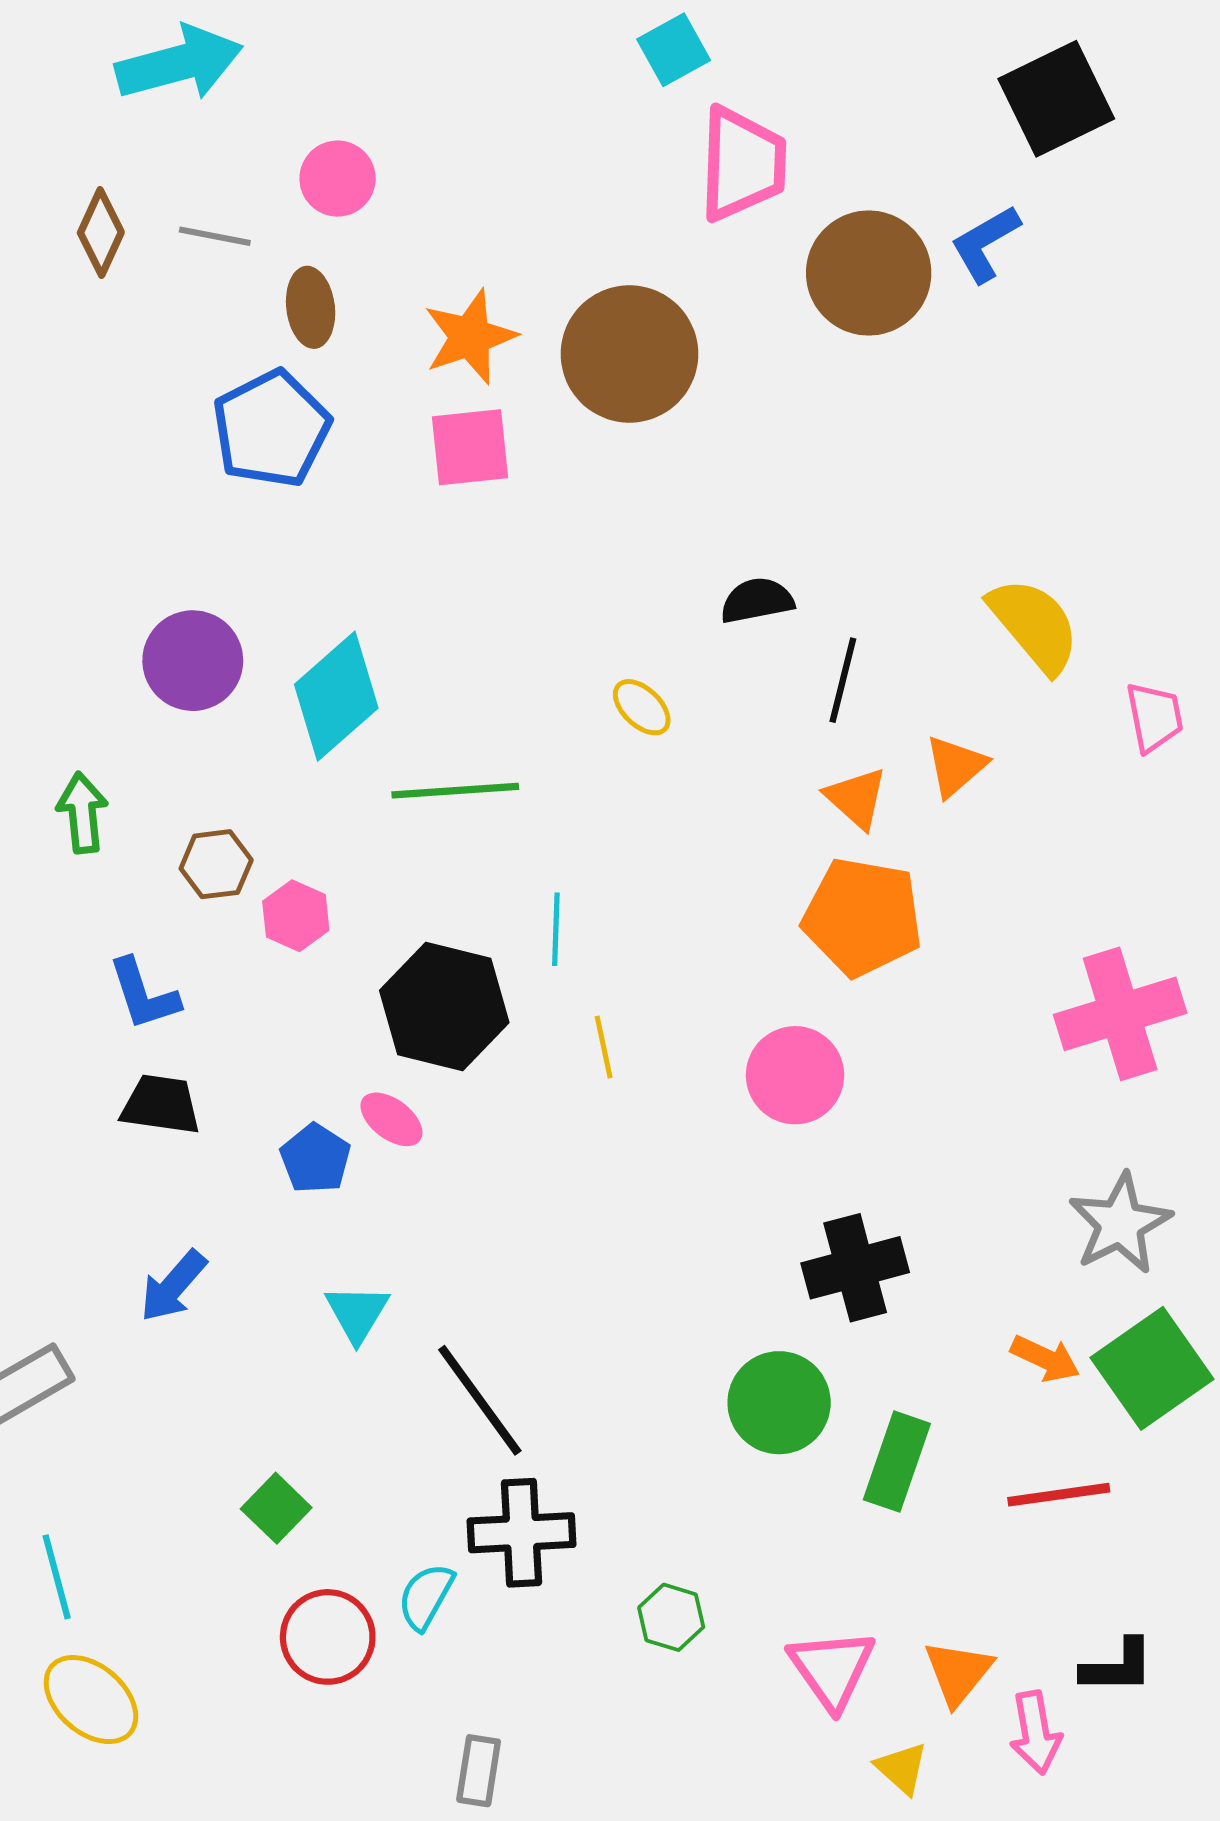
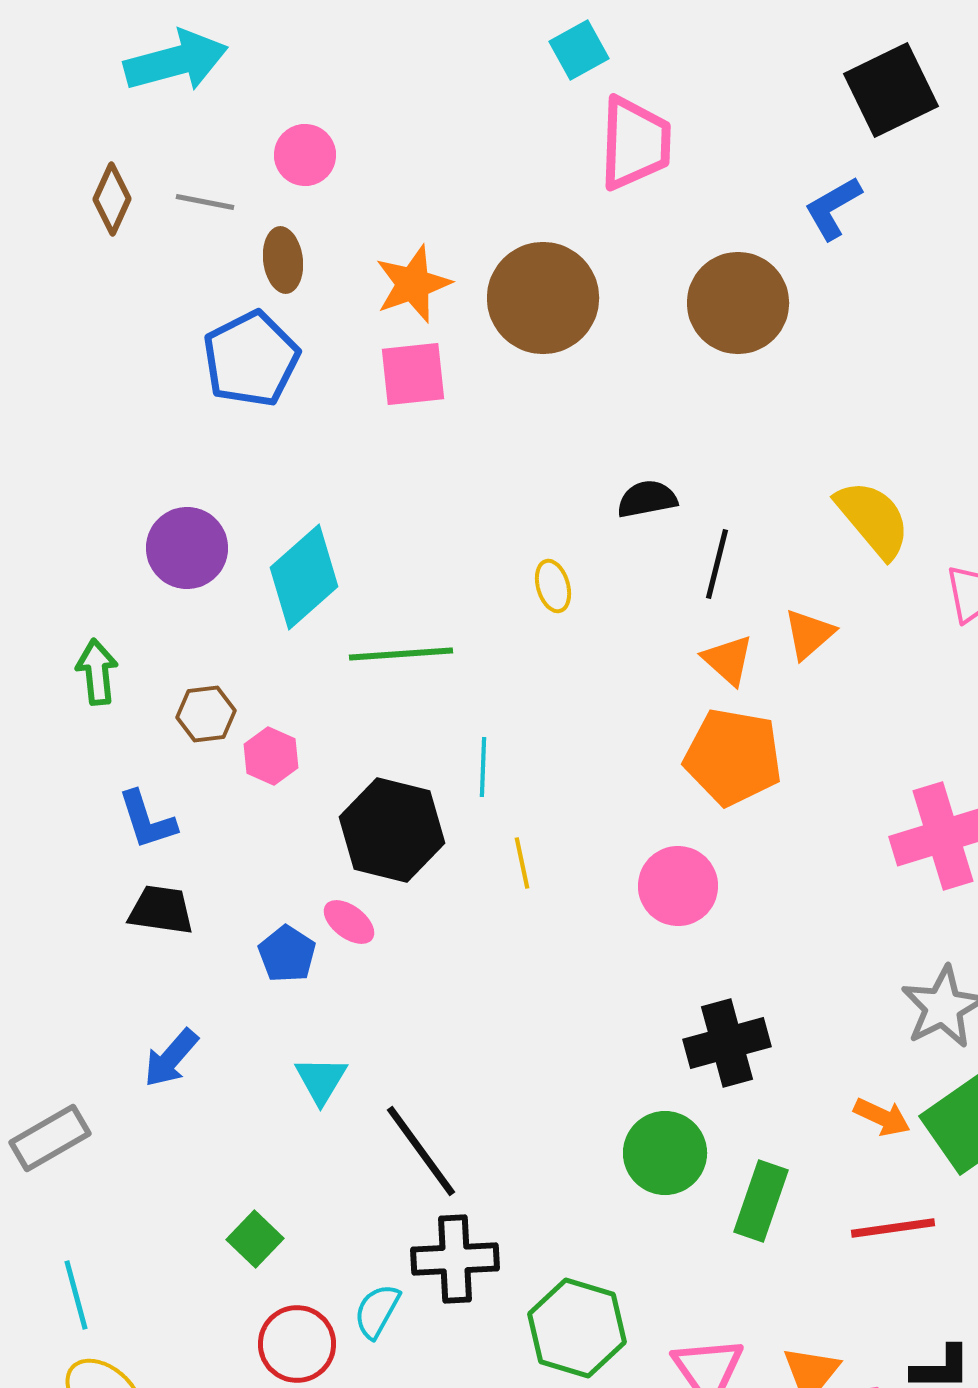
brown circle: (869, 273) -> (738, 303), moved
yellow ellipse: (642, 707) -> (553, 586), turned 30
green hexagon: (671, 1617) -> (577, 1328), size x1.8

